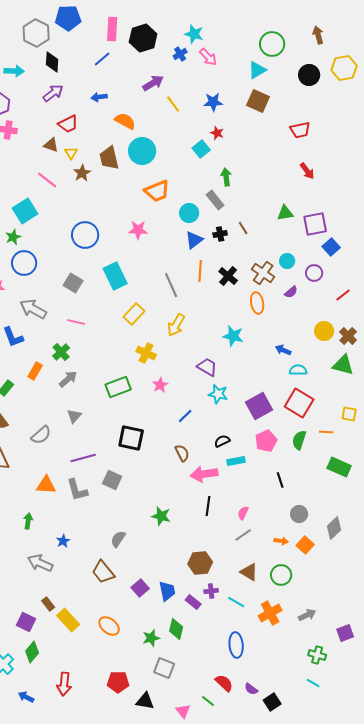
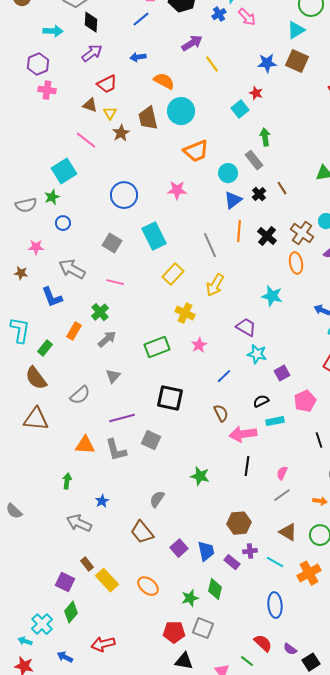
blue star: (213, 102) -> (267, 63), moved
black cross: (220, 234) -> (259, 194), turned -32
blue circle: (24, 263) -> (63, 223), size x0.6
purple square: (259, 406) -> (282, 373), moved, size x0.6
red pentagon: (118, 682) -> (174, 632), moved
red arrow: (64, 684) -> (103, 644), turned 70

